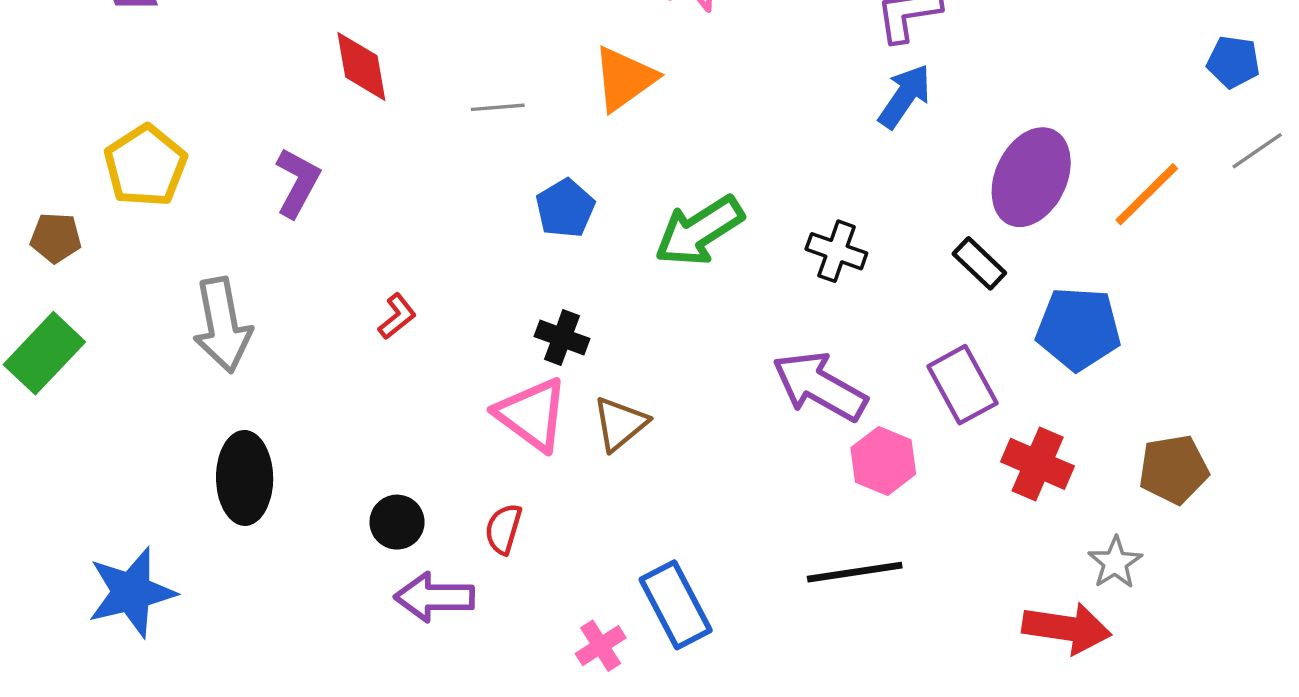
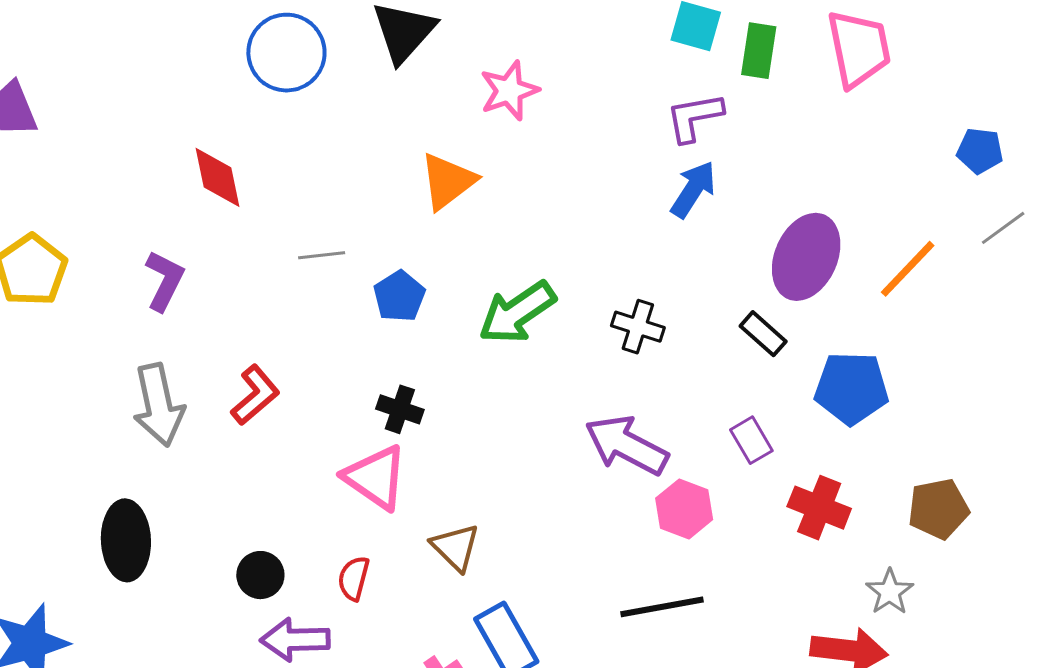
gray line: (498, 107) -> (322, 255), moved
red L-shape: (397, 316) -> (255, 395), size x1.5
gray arrow: (222, 325) -> (159, 405), moved
purple rectangle: (962, 385) -> (751, 440), size x0.7
brown triangle: (620, 424) -> (455, 547), moved, turned -34

